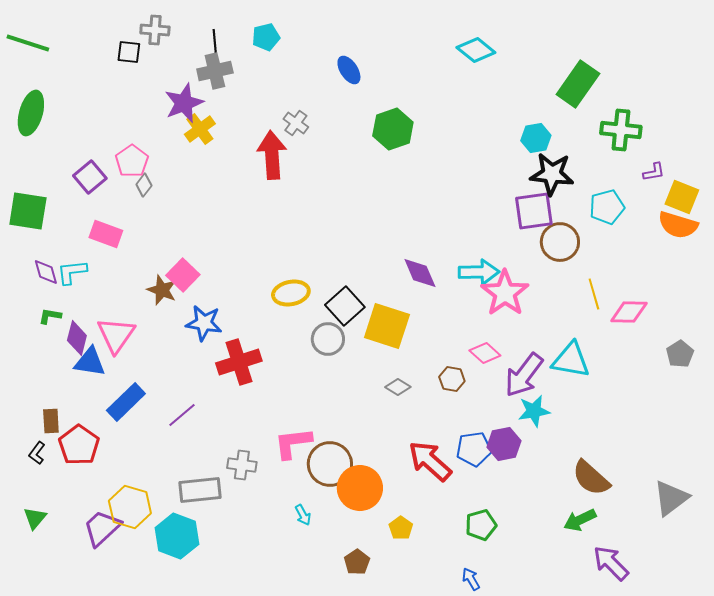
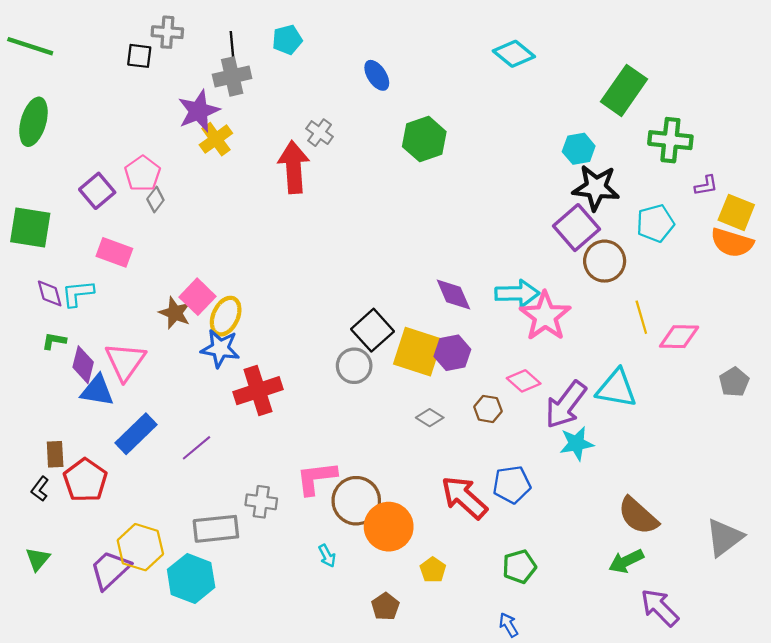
purple square: (534, 211) -> (577, 228), turned -33
yellow ellipse: (291, 293) -> (226, 316), moved, turned -54
purple hexagon: (504, 444) -> (452, 353), moved

